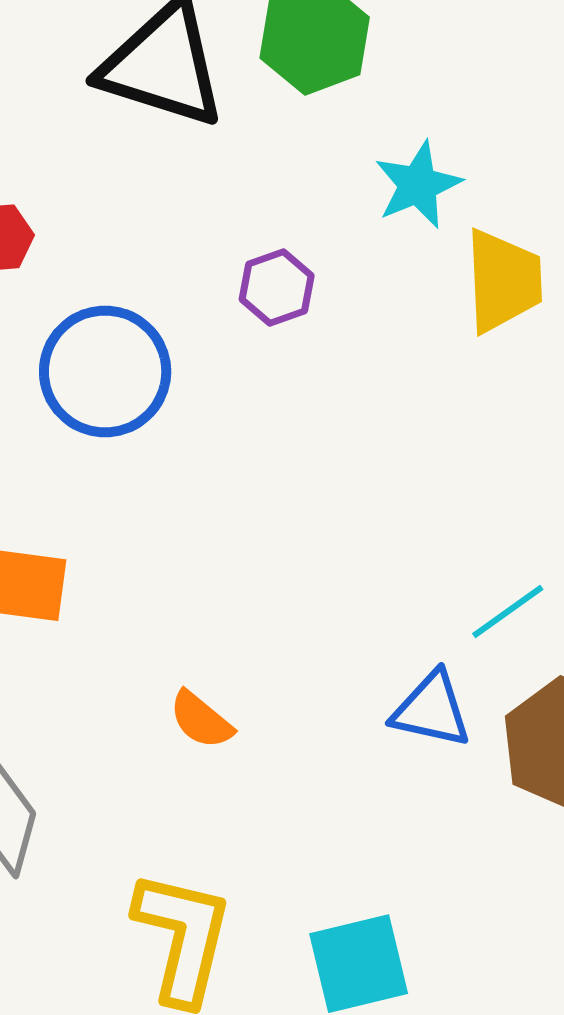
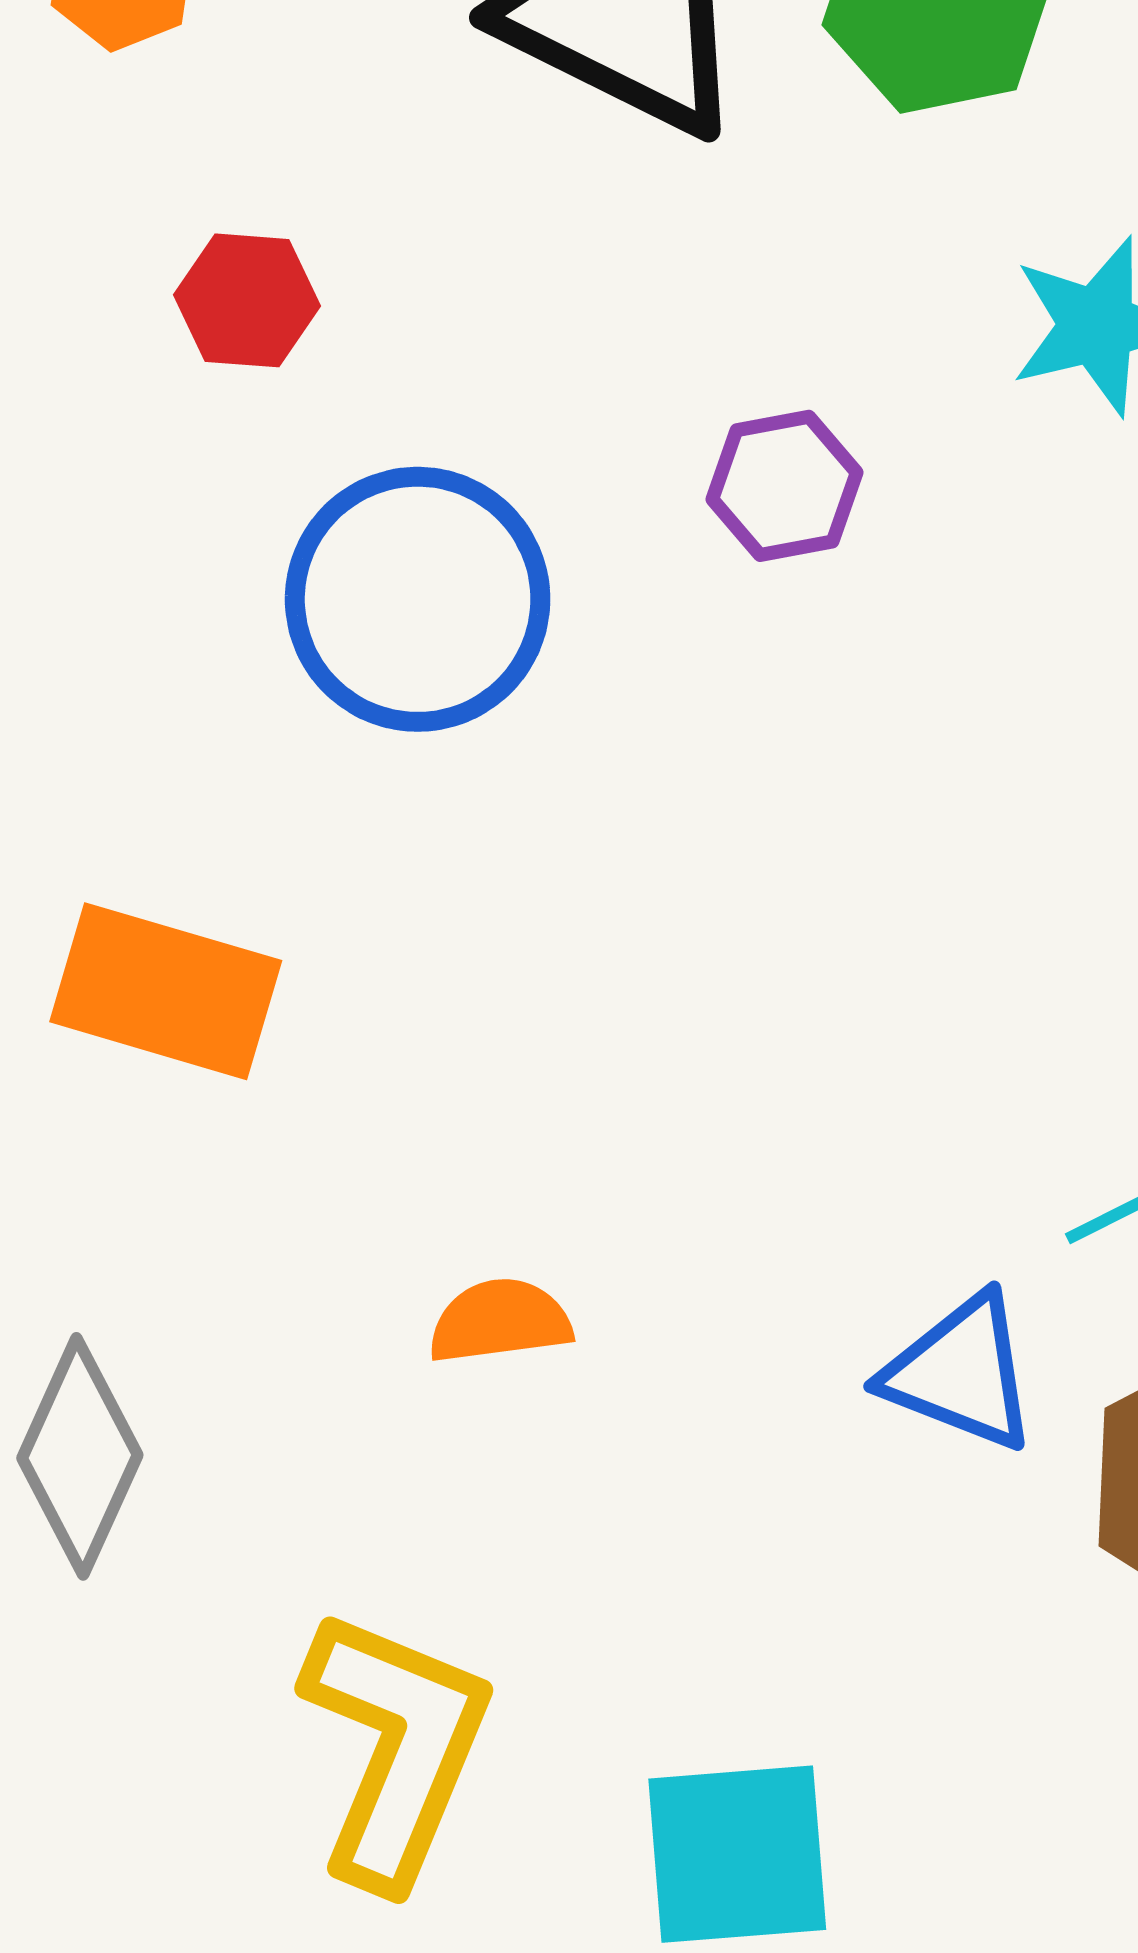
orange semicircle: (201, 720) -> (500, 1321), turned 124

